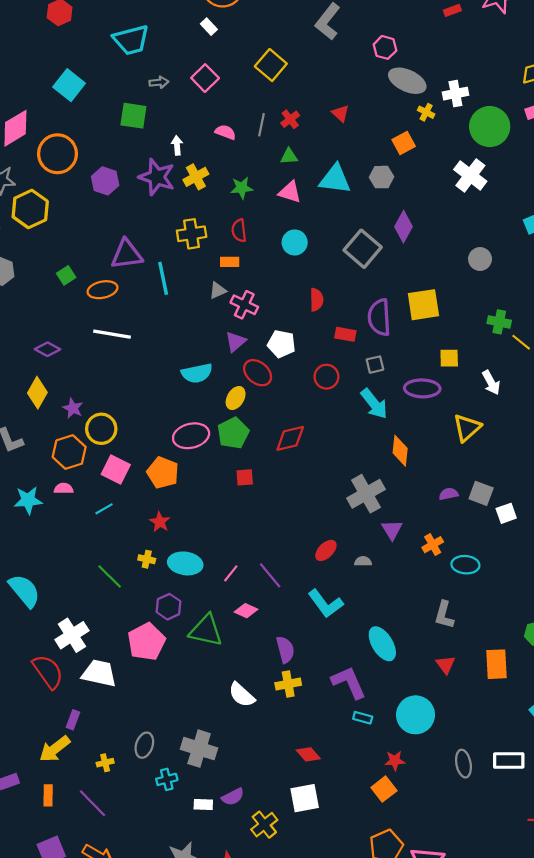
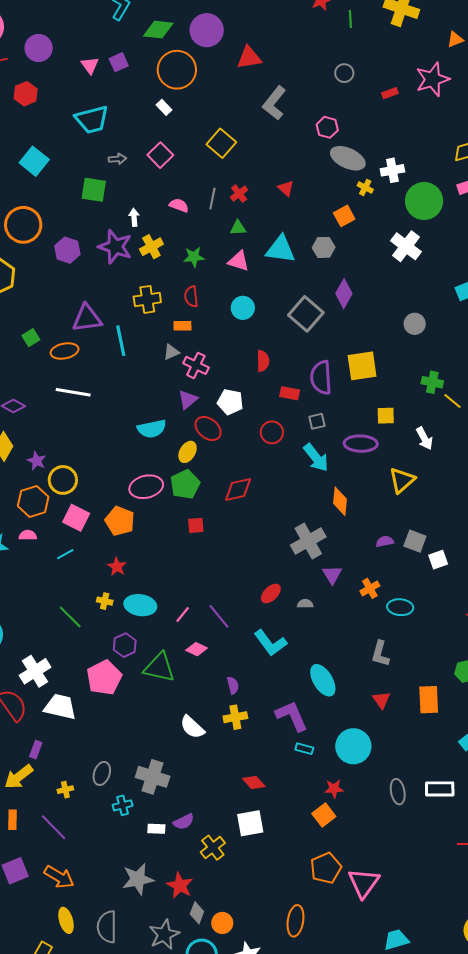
purple semicircle: (285, 650) -> (233, 685), size x0.7

